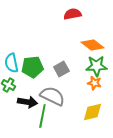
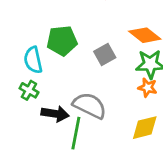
green pentagon: (32, 67) -> (62, 41), moved
gray square: (61, 69) -> (105, 54), moved

